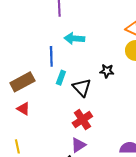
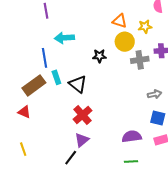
black star: (107, 71) -> (99, 56), moved
cyan rectangle: (61, 78) -> (56, 77), turned -32
brown rectangle: (22, 82) -> (34, 85), moved

